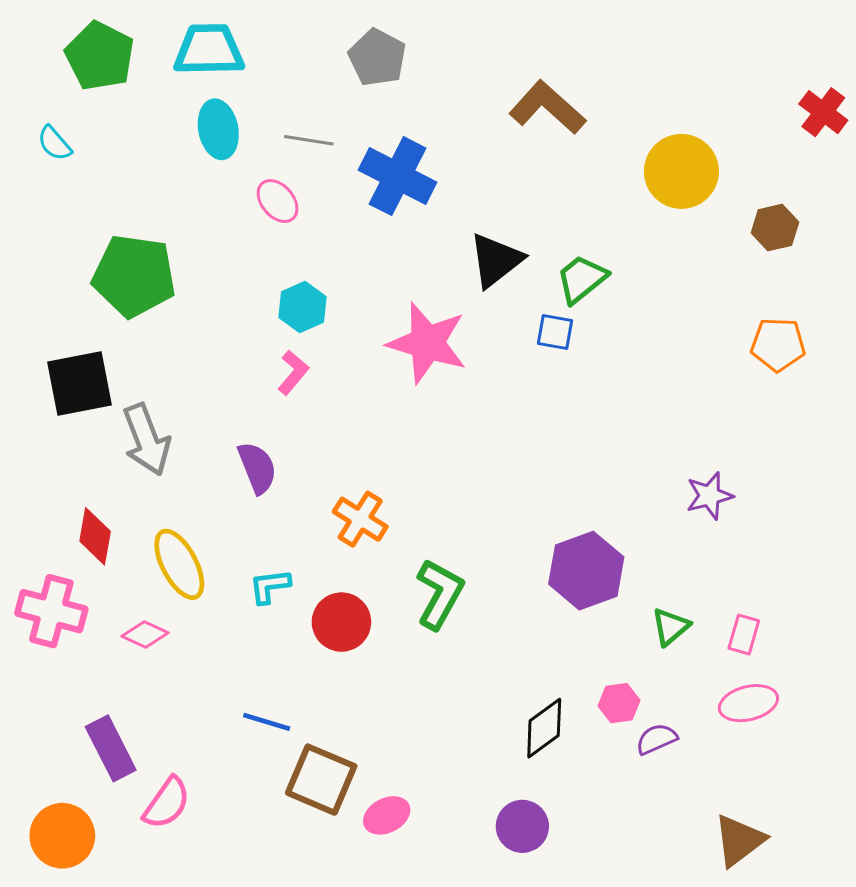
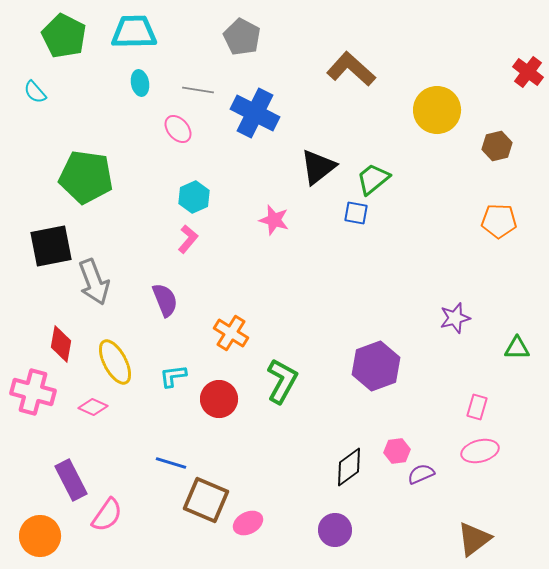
cyan ellipse: (218, 129) -> (140, 83), size x0.7
pink star: (427, 343) -> (274, 220), size x0.6
green triangle: (670, 627) -> (517, 348), moved, turned 40

